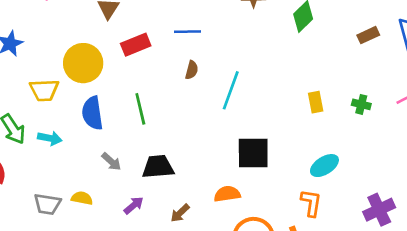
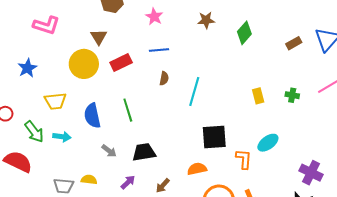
yellow circle: (83, 63) -> (84, 64), moved
orange L-shape: (311, 203) -> (244, 159), moved
purple cross: (379, 210) -> (311, 173), turned -35

